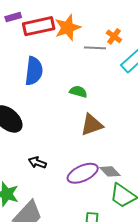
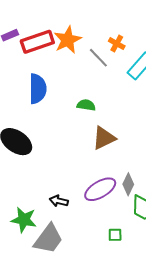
gray line: (95, 48) -> (98, 58), turned 50
black arrow: (37, 163) -> (59, 201), moved
gray diamond: (110, 171) -> (128, 184), turned 75

